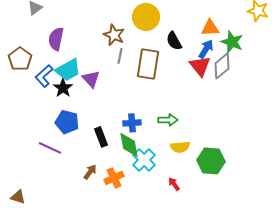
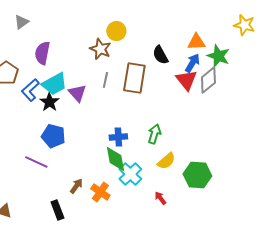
yellow circle: (146, 17) -> (116, 31), moved, size x0.7
gray line: (120, 56) -> (105, 80), moved
green arrow: (168, 120) -> (154, 134), turned -72
black rectangle: (101, 137) -> (57, 210), moved
yellow semicircle: (180, 147) -> (166, 161), turned -36
orange cross: (114, 178) -> (100, 192), turned -30

